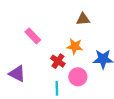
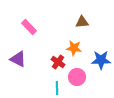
pink rectangle: (33, 36) -> (29, 27), moved
purple triangle: (17, 74) -> (18, 59), moved

